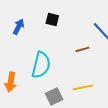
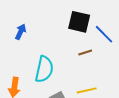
black square: (52, 19) -> (79, 22), moved, size x1.6

